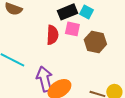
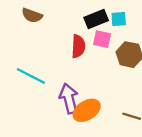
cyan square: (86, 12) -> (119, 19), turned -32

